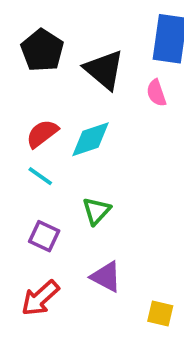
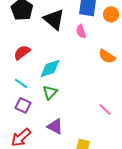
cyan diamond: (91, 139) -> (50, 68), moved
cyan line: (40, 176) -> (21, 83), moved

